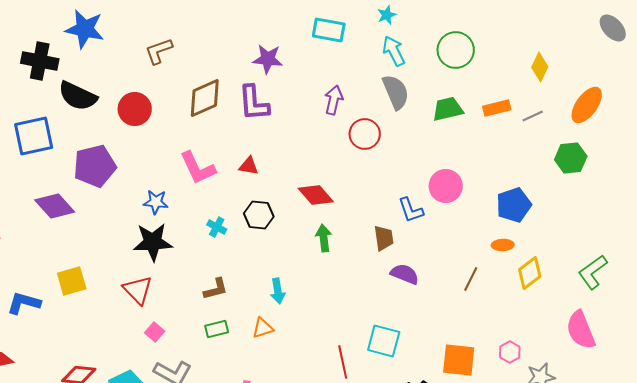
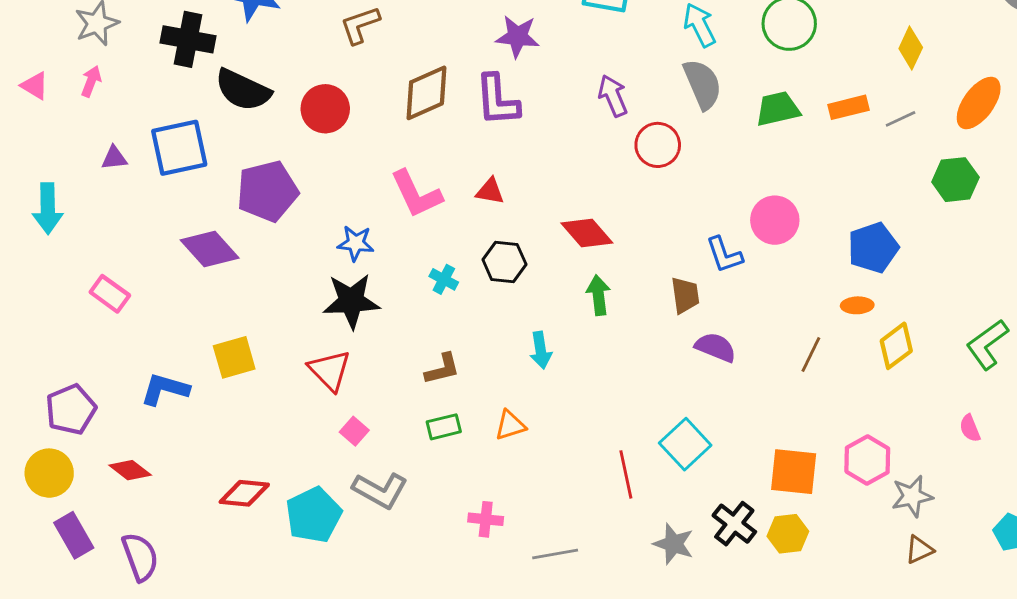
purple arrow: (334, 100) -> (613, 96), turned -36
cyan arrow: (278, 291) -> (541, 350), moved
pink semicircle: (581, 330) -> (970, 428), size x0.5
cyan square: (384, 341) -> (685, 444), turned 32
pink hexagon: (510, 352) -> (867, 460), size x1.5

